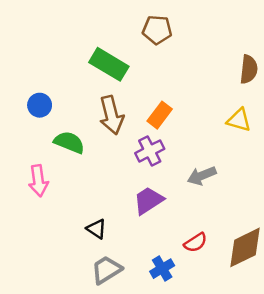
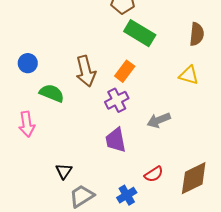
green rectangle: (109, 64) -> (140, 33), moved
purple trapezoid: (148, 200) -> (116, 140), turned -68
black triangle: (97, 229) -> (64, 171), moved, turned 30

